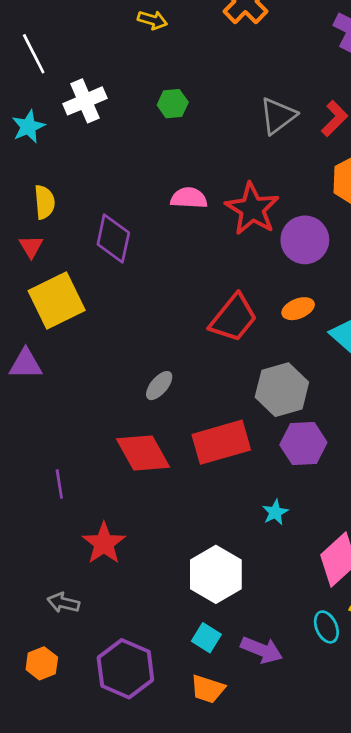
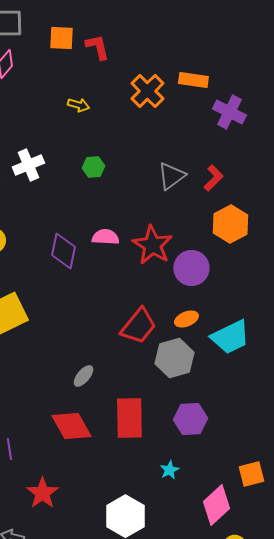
purple diamond: (113, 239) -> (63, 251), moved
gray hexagon: (282, 390) -> (174, 358), moved
red rectangle: (221, 442) -> (129, 418), turned -75

